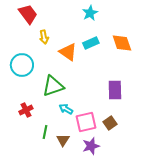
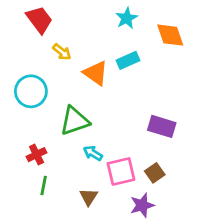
yellow arrow: (44, 37) -> (62, 52), turned -40
orange diamond: (122, 43) -> (170, 35), moved
purple rectangle: (115, 90) -> (162, 126), turned -72
green line: (45, 132) -> (44, 186), moved
purple star: (91, 146) -> (142, 205), moved

